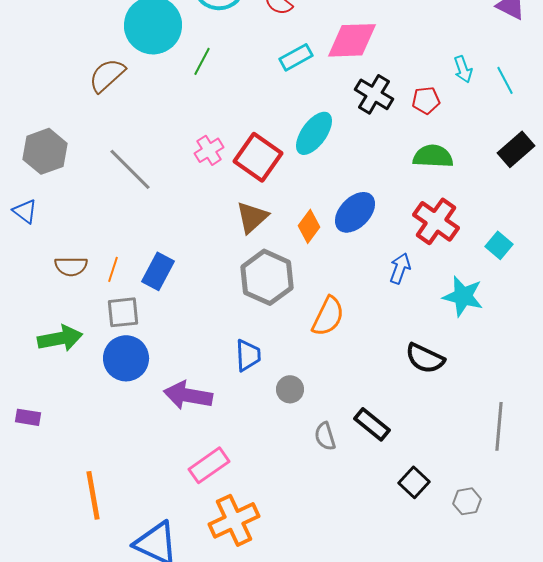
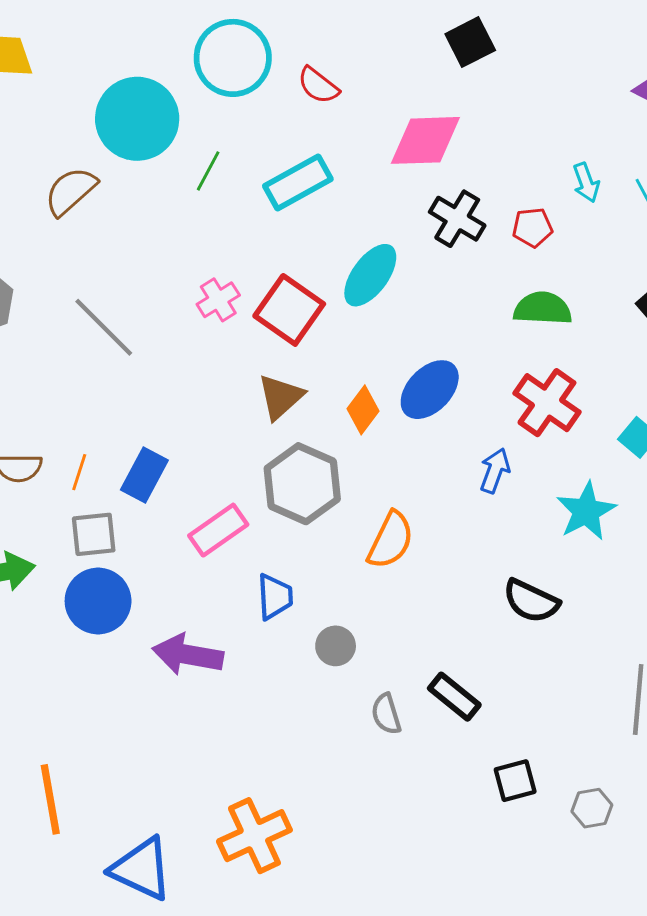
cyan rectangle: (296, 57) -> (298, 182), moved, size x1.4
cyan star: (463, 296) -> (586, 511), turned 30
pink rectangle: (209, 465) -> (218, 530), moved
black square: (414, 482) -> (515, 781), turned 32

